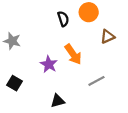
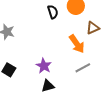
orange arrow: (73, 54) -> (77, 44), moved
purple star: (49, 64) -> (44, 66), moved

